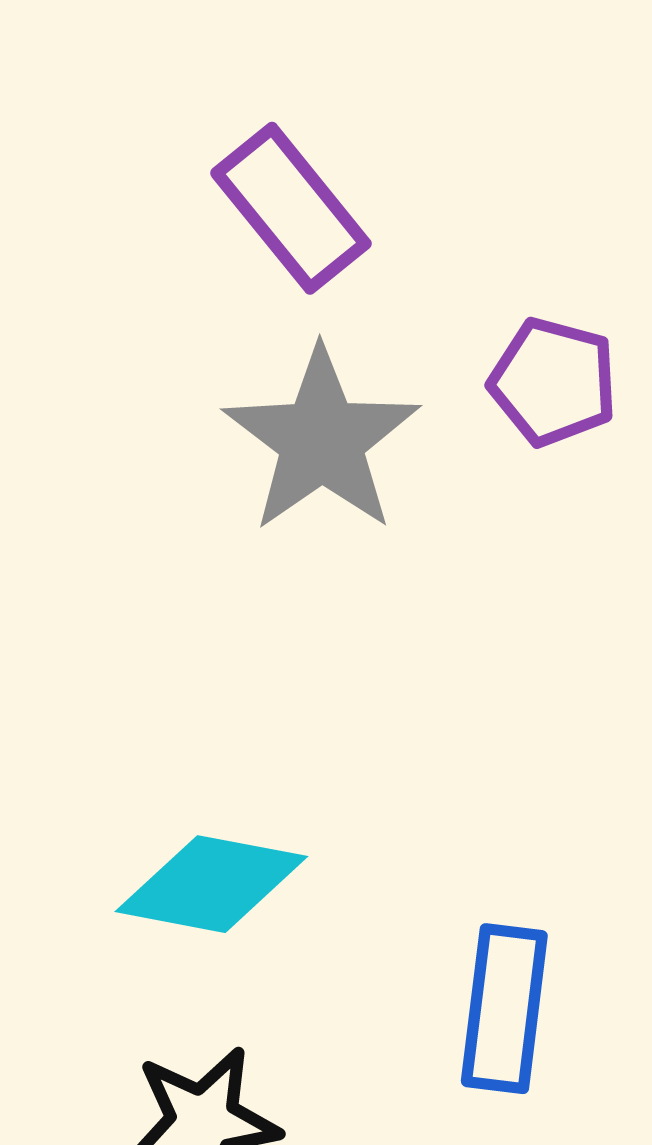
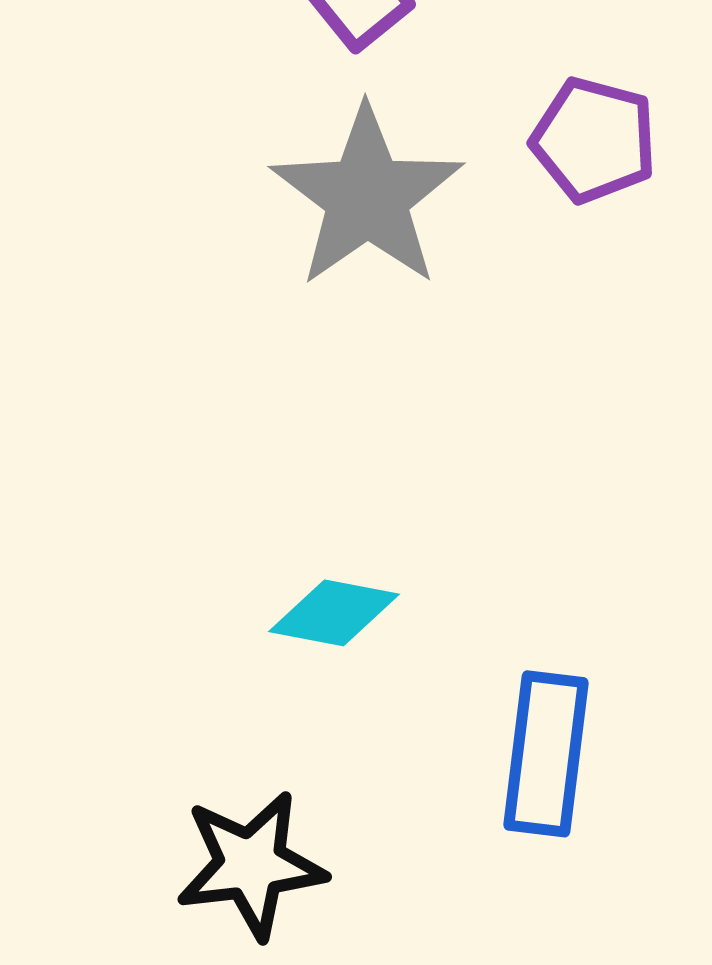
cyan diamond: (211, 884) -> (334, 613), moved, size x0.7

